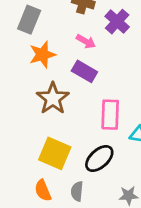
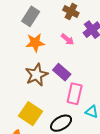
purple rectangle: (84, 71) -> (62, 72), moved

